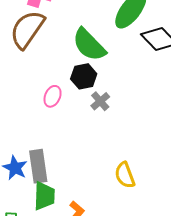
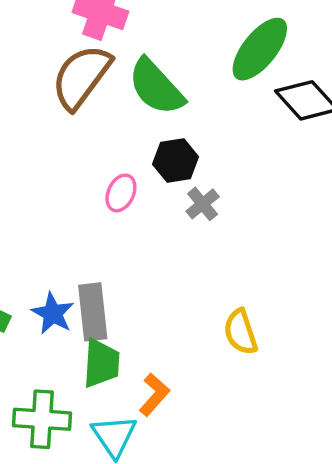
green semicircle: (89, 45) -> (156, 87), moved

